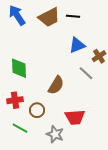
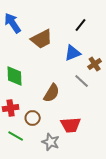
black line: (73, 16) -> (81, 25), moved, turned -56
brown trapezoid: (49, 17) -> (42, 39), moved

